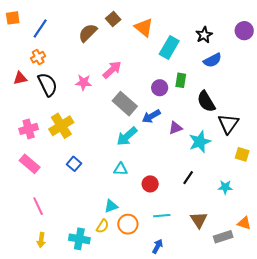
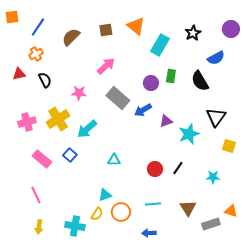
brown square: (113, 19) -> (106, 30), moved, turned 32
brown semicircle: (88, 33) -> (71, 37), moved
blue semicircle: (212, 60) -> (216, 58), moved
pink star: (84, 82) -> (79, 93), moved
black semicircle: (48, 85) -> (45, 80), size x0.7
black semicircle: (206, 101) -> (200, 81), moved
cyan arrow: (127, 136) -> (87, 129), moved
pink rectangle: (30, 164) -> (42, 159), moved
red circle: (150, 184) -> (155, 169), moved
blue arrow: (158, 246) -> (149, 233), turned -120

